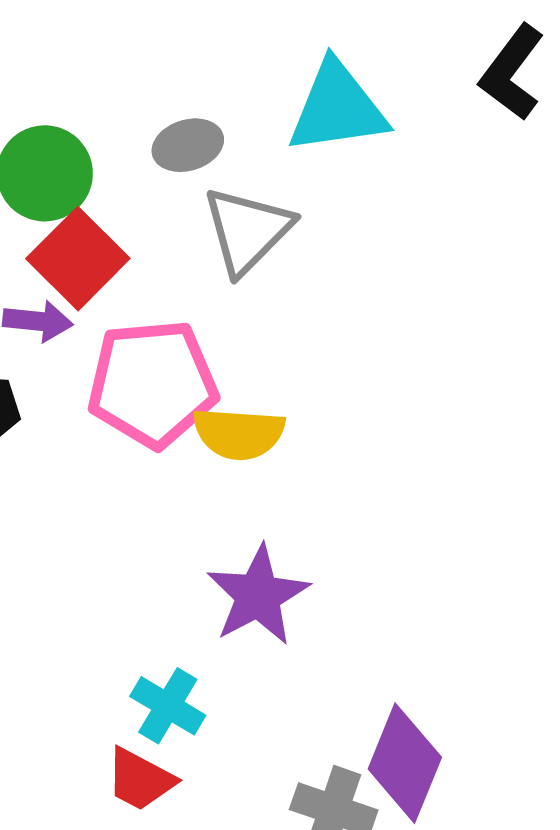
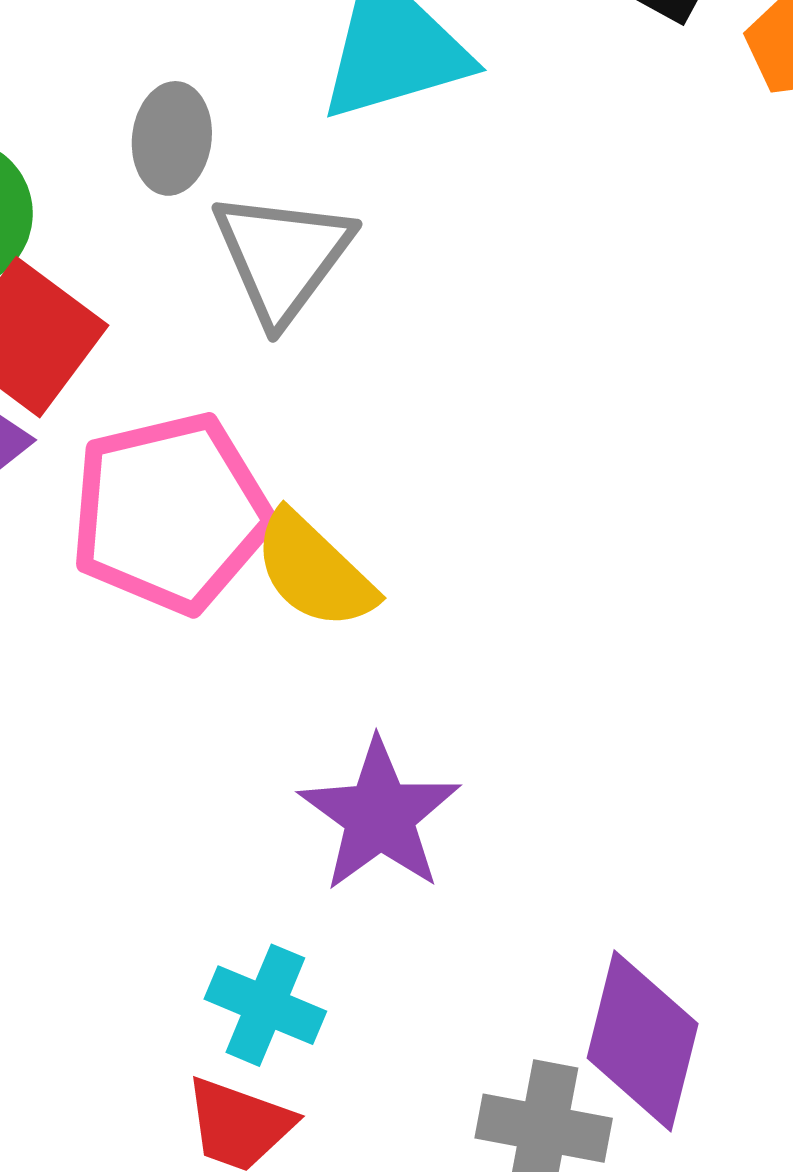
gray ellipse: (188, 145) -> (172, 138), turned -58
yellow semicircle: (239, 434) -> (314, 571), turned 48

